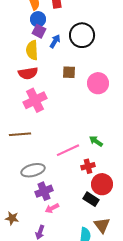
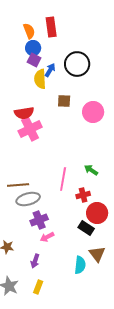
yellow semicircle: (32, 50) -> (40, 79), moved
red semicircle: (28, 73) -> (24, 113), moved
brown line: (20, 134) -> (18, 185), moved
pink line: (68, 150) -> (63, 179), turned -55

